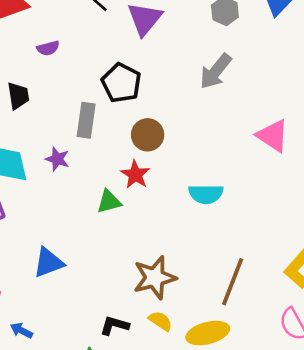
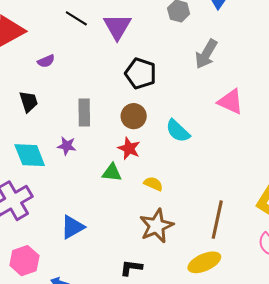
gray arrow: (216, 71) -> (206, 54), moved
black pentagon: (121, 83) -> (141, 73), moved
cyan semicircle: (206, 194) -> (178, 131), moved, turned 52
green triangle: (109, 202) -> (112, 173), turned 30
yellow semicircle: (160, 321) -> (153, 184), moved

